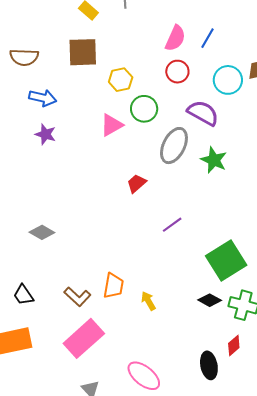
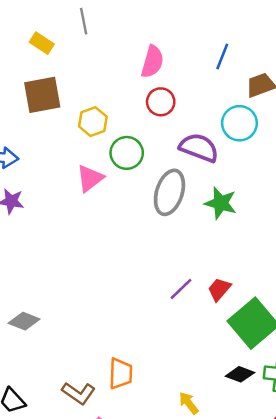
blue line: (207, 38) -> (222, 57), moved
cyan circle: (228, 80) -> (239, 123), moved
red trapezoid: (137, 183) -> (219, 289), moved
yellow arrow: (148, 301) -> (189, 403), moved

